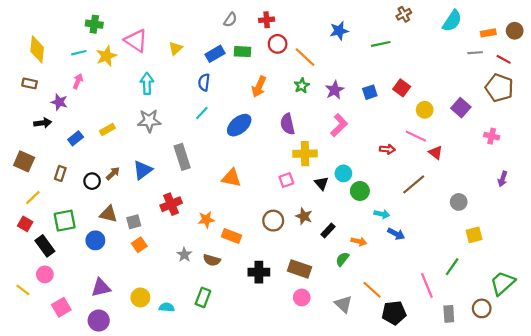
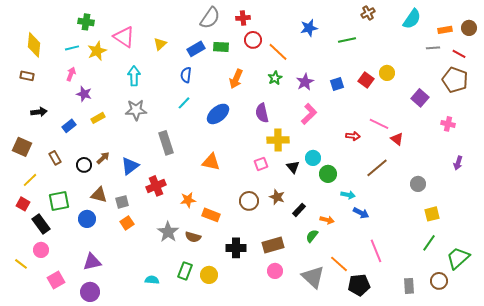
gray semicircle: (230, 20) -> (210, 18), size x1.6
purple star: (59, 102) -> (84, 94), moved
yellow circle: (425, 110) -> (387, 73), moved
blue triangle: (143, 170) -> (130, 166), moved
brown rectangle: (60, 173) -> (55, 158), turned -48
gray star: (184, 255) -> (168, 232), size x1.5
green line: (452, 267) -> (429, 243), moved
brown rectangle: (300, 269) -> (273, 245), turned -35
pink line: (427, 285) -> (376, 251), moved
yellow circle: (140, 297) -> (209, 275), moved
gray triangle: (343, 304) -> (313, 277), size x1.4

